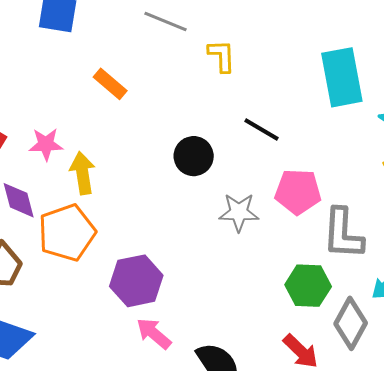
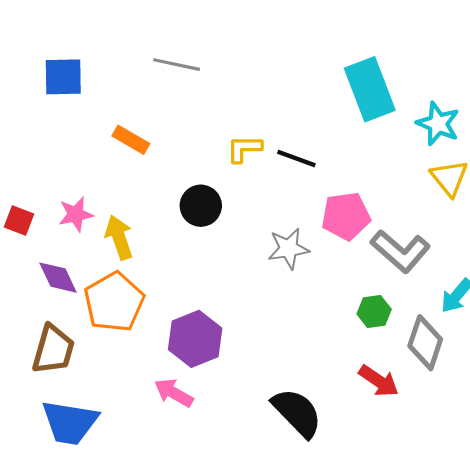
yellow L-shape: (222, 56) -> (244, 149), moved, turned -78
black circle: (194, 156) -> (201, 206), moved
gray L-shape: (343, 234) -> (400, 251), turned -42
green hexagon: (308, 286) -> (374, 312), size x0.7
pink arrow: (154, 333) -> (174, 393), moved

